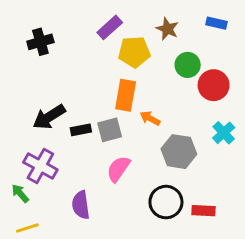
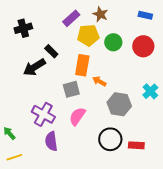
brown star: (167, 29) -> (100, 14), moved
green circle: (188, 65) -> (113, 42), moved
red circle: (214, 85) -> (143, 46), moved
black arrow: (49, 117) -> (34, 67), moved
black rectangle: (81, 130) -> (51, 51), moved, turned 56
purple cross: (40, 166) -> (43, 114), moved

